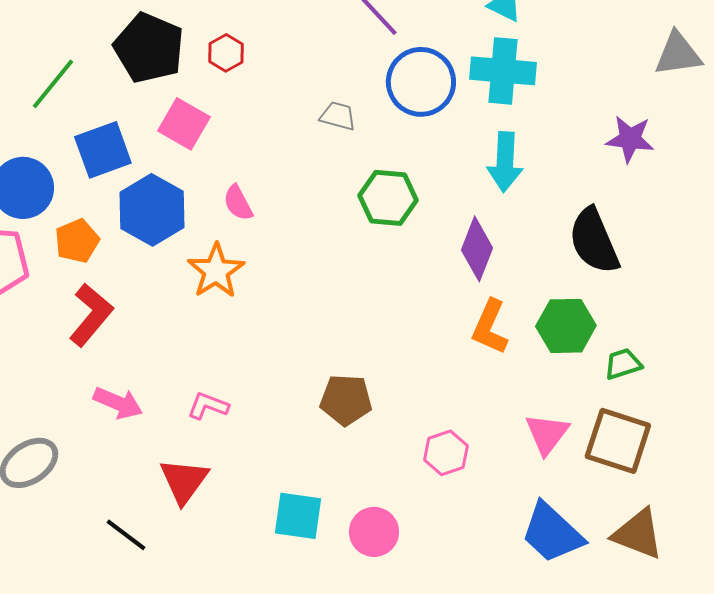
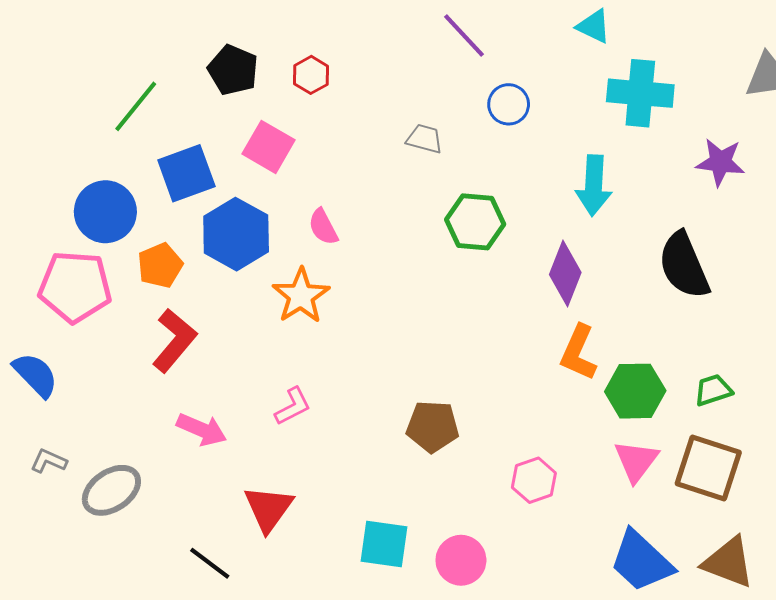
black pentagon: (149, 48) -> (233, 70), size x0.7
cyan cross: (503, 71) -> (640, 93), moved
blue circle: (421, 82) -> (509, 104), size x0.6
green hexagon: (566, 326) -> (635, 391), moved
pink L-shape: (208, 406) -> (293, 406), moved, turned 132

